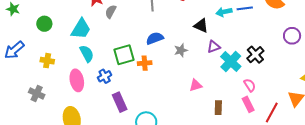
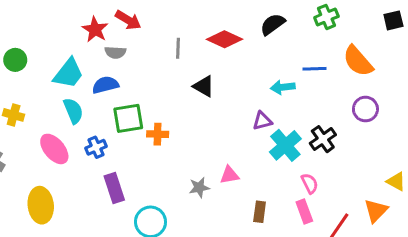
gray semicircle: (111, 12) -> (115, 52), turned -120
cyan arrow: (224, 12) -> (283, 87), moved
black triangle: (201, 26) -> (204, 86), moved
purple circle: (292, 36) -> (365, 109), moved
blue semicircle: (155, 38) -> (105, 85), moved
gray star: (181, 50) -> (199, 188), moved
pink ellipse: (77, 80) -> (54, 149), turned -35

